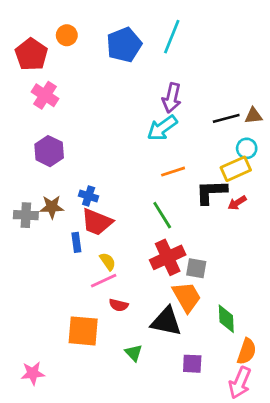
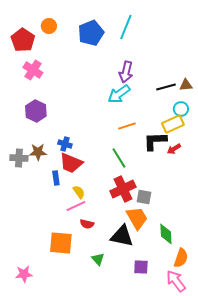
pink arrow: (240, 383) -> (176, 281), turned 120

